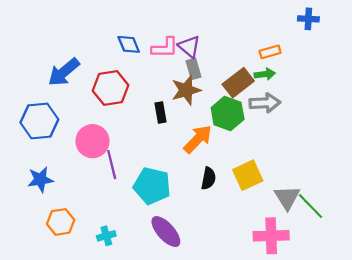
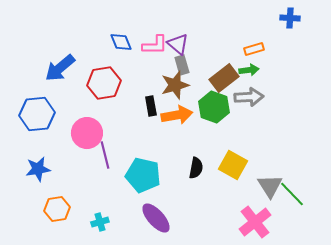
orange arrow: (198, 139) -> (177, 115), moved, turned 36
yellow square: (248, 175) -> (233, 165), turned -36
pink cross: (271, 236) -> (255, 222), turned -36

